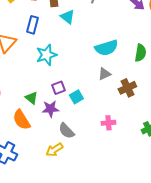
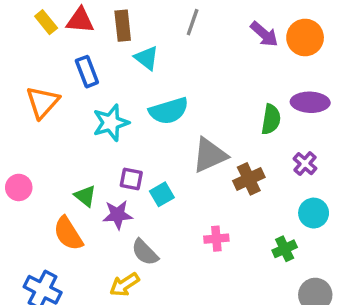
blue rectangle: (32, 25) -> (87, 72), turned -36
cyan semicircle: (106, 48) -> (169, 111), moved
gray triangle: (104, 74) -> (210, 155), size x1.6
purple square: (58, 88) -> (131, 179), turned 32

